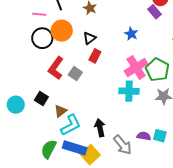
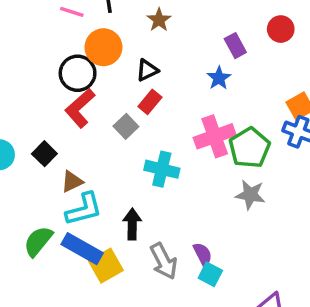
purple rectangle: (154, 12) -> (235, 46), moved
black circle: (42, 38) -> (78, 73), moved
gray square: (75, 74) -> (126, 126), moved
cyan cross: (129, 91) -> (162, 169), moved
purple semicircle: (144, 136) -> (203, 254), turned 40
cyan square: (160, 136) -> (210, 274), moved

